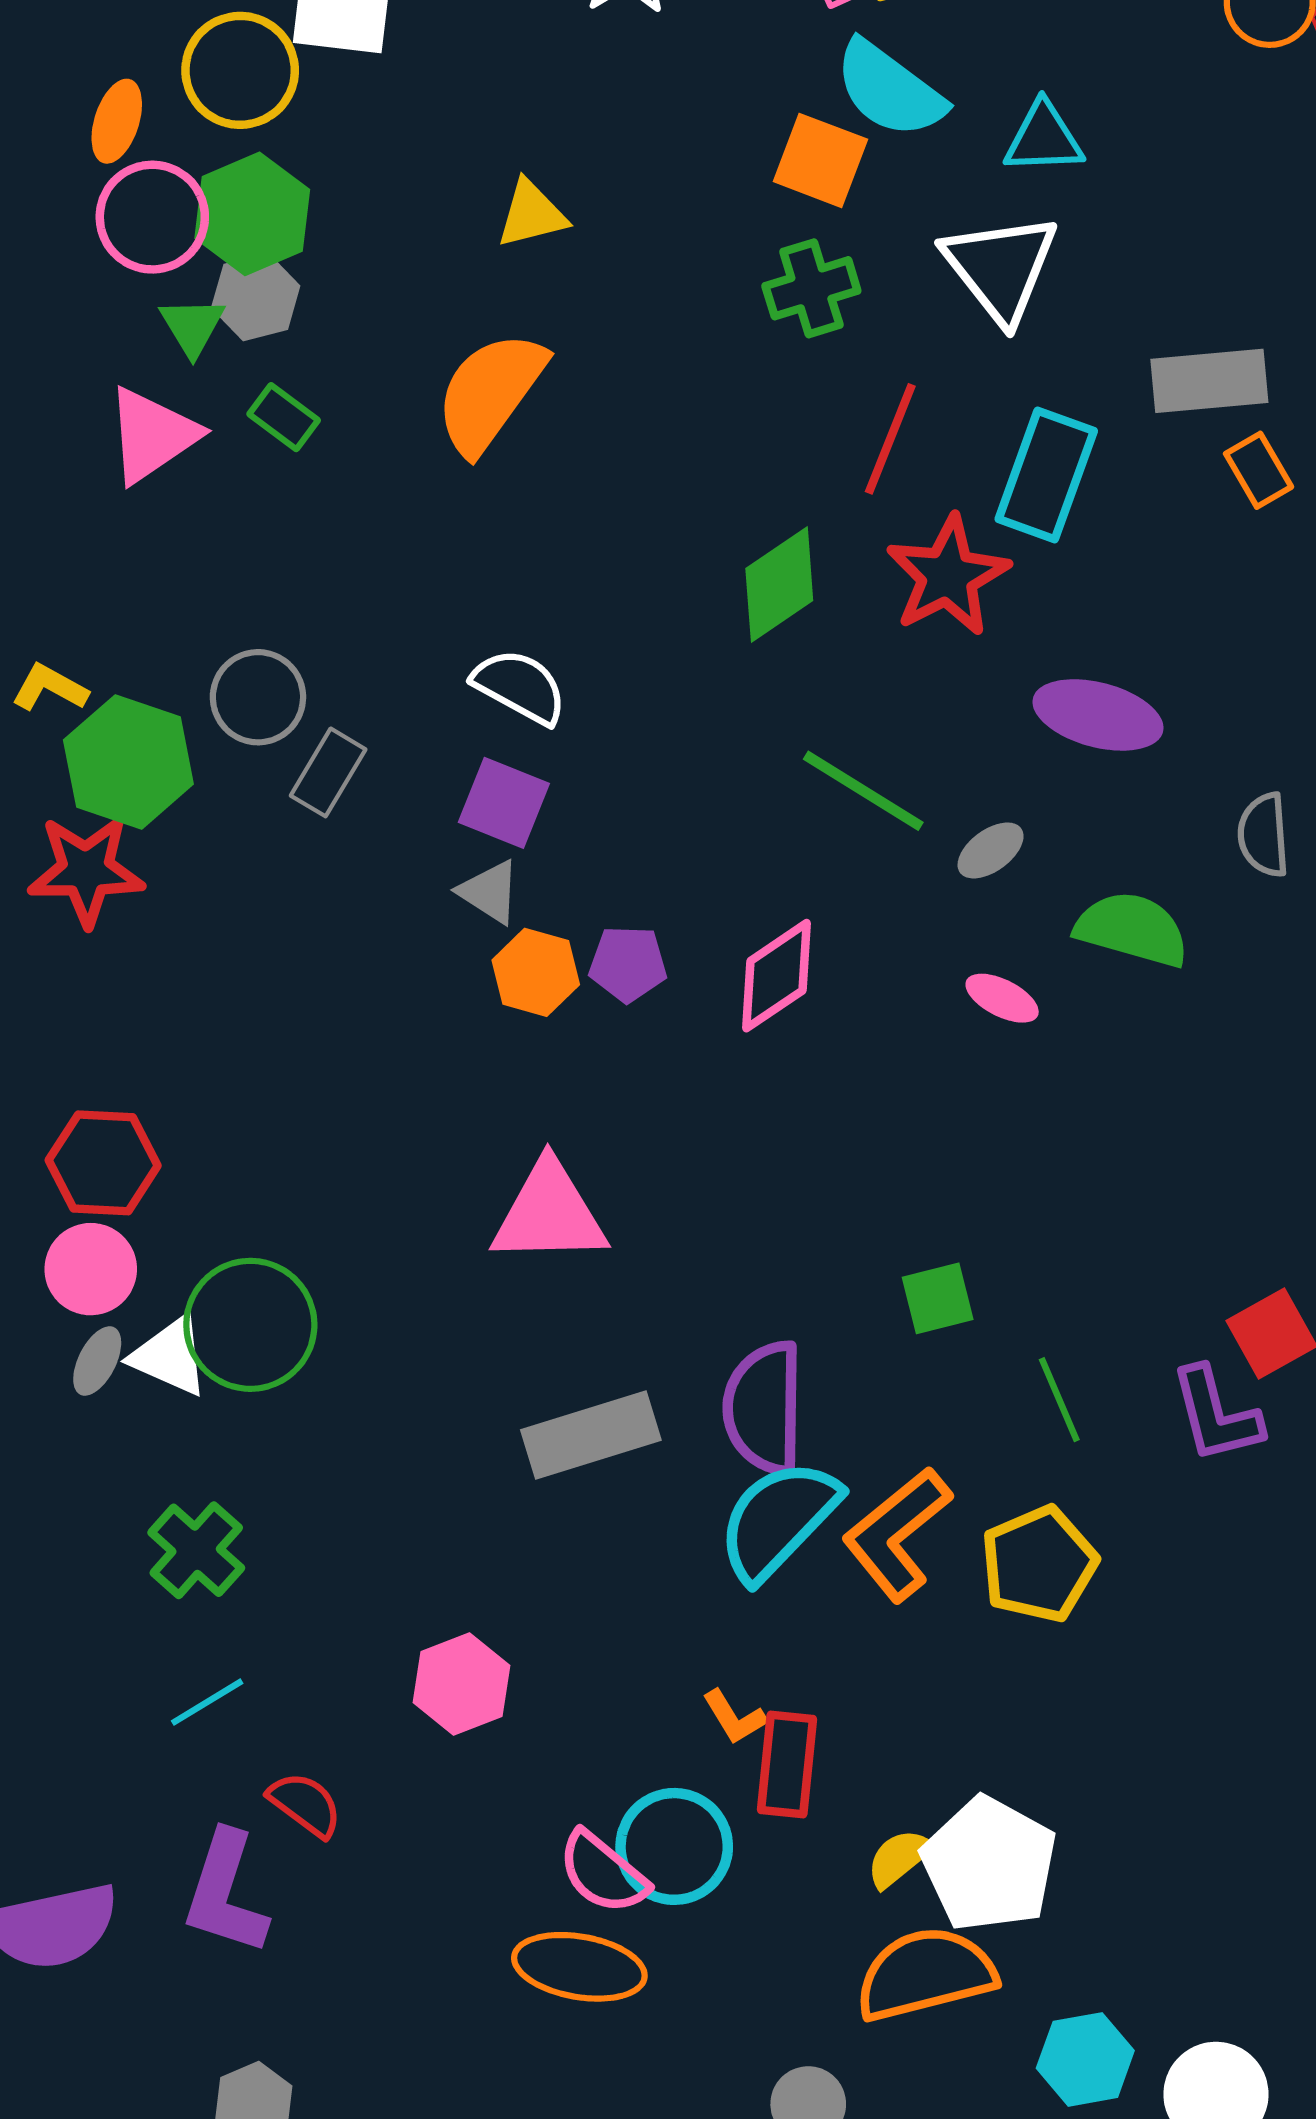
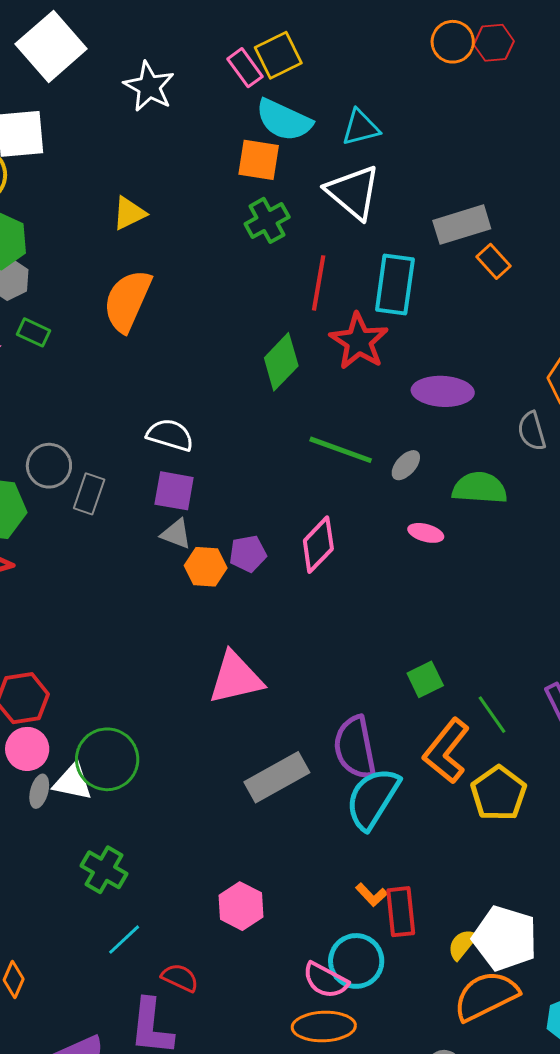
orange L-shape: (897, 1534) -> (446, 751), moved

